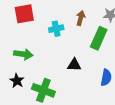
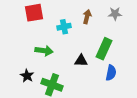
green rectangle: (99, 38) -> (104, 49), moved
green arrow: (23, 54) -> (44, 51), moved

